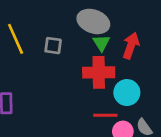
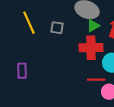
green triangle: (101, 43) -> (93, 26), turned 32

